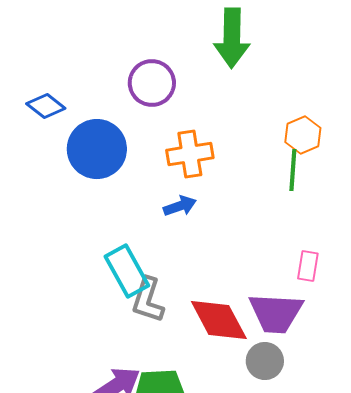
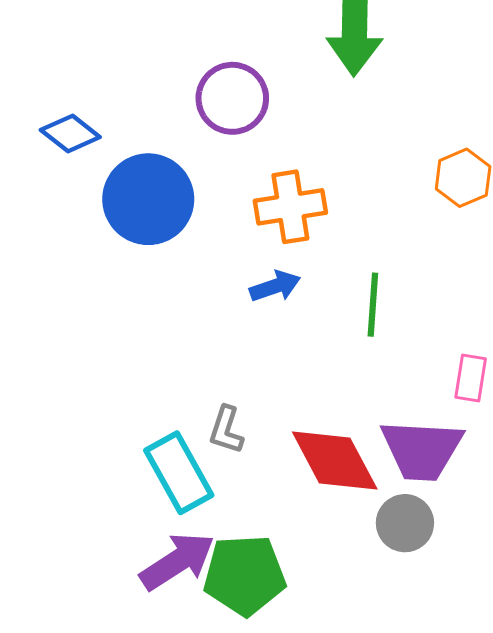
green line: (293, 170) -> (373, 305), moved
cyan rectangle: (127, 271) -> (179, 473), moved
gray L-shape: (148, 300) -> (226, 430), size x0.7

